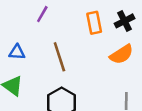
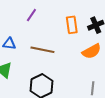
brown line: (59, 57) -> (42, 50), turned -65

